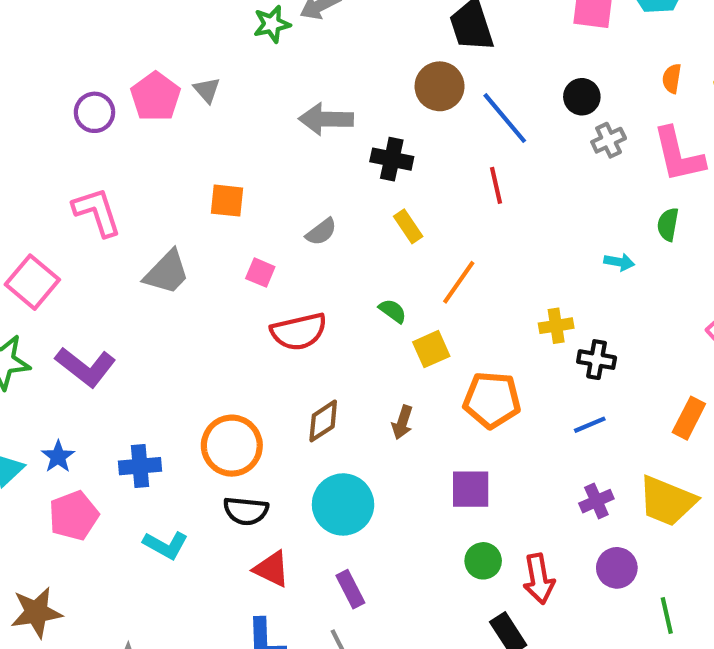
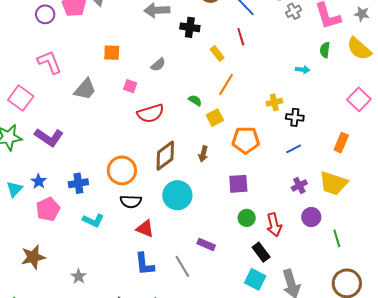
yellow rectangle: (408, 226) -> (217, 53), moved
brown diamond: (323, 421) -> (165, 156), size x1.4
purple rectangle: (350, 589) -> (206, 244), moved, turned -36

